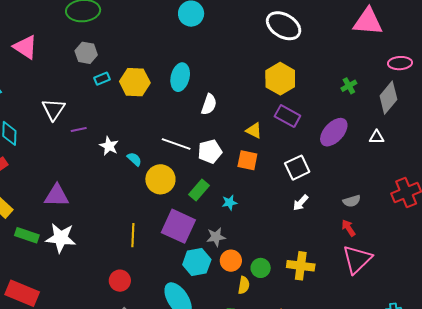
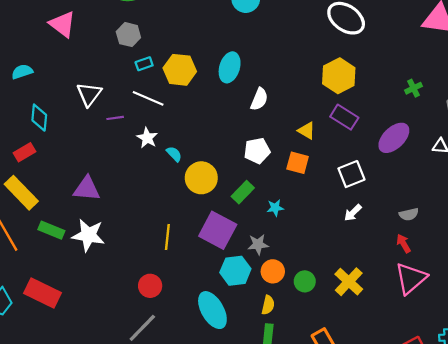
white line: (176, 144) -> (148, 98), moved
yellow cross: (301, 266) -> (349, 282), turned 32
yellow semicircle: (244, 285) -> (268, 305), moved

